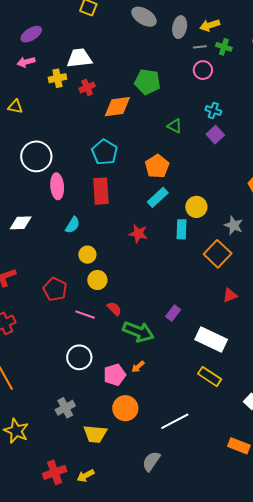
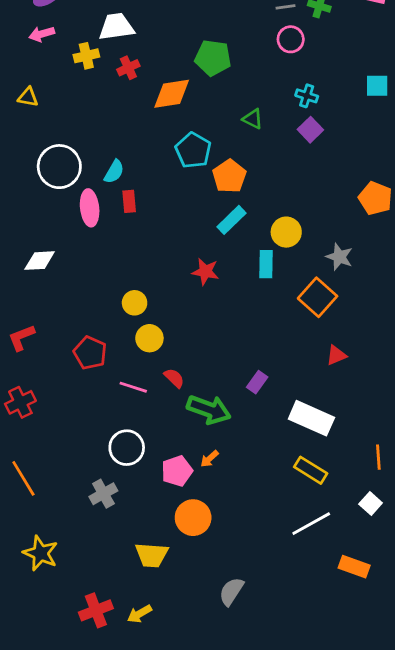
cyan pentagon: (105, 152) -> (193, 150), moved
red rectangle: (101, 191) -> (129, 201), moved, size x0.6
cyan semicircle: (73, 225) -> (114, 172), moved
gray cross: (65, 408) -> (103, 494), moved
white line: (175, 421) -> (311, 524), moved

